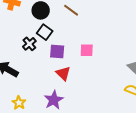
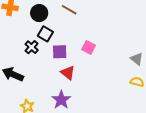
pink square: (87, 50) -> (89, 47), turned 32

